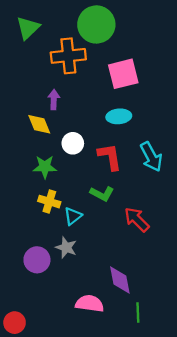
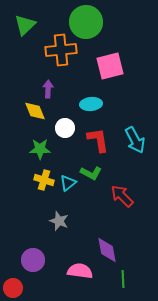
cyan ellipse: (119, 116) -> (91, 104), moved
cyan triangle: (73, 216) -> (68, 183), moved
purple circle: (37, 260) -> (33, 260), moved

